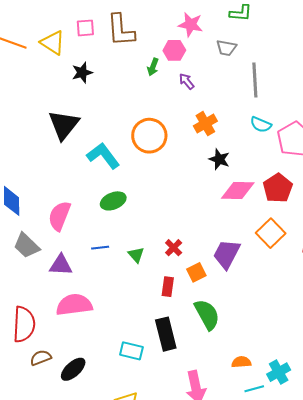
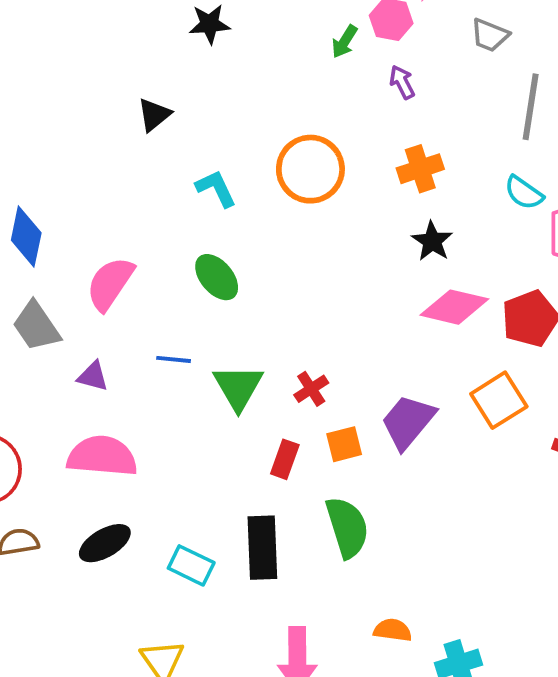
black triangle: (64, 125) -> (154, 115), size x0.6
cyan L-shape: (103, 156) -> (216, 188), size x0.7
green ellipse: (113, 201) -> (217, 277), turned 60
green triangle: (136, 255) -> (238, 387), size x1.6
purple triangle: (61, 265) -> (93, 376), size x0.7
black ellipse: (73, 369) -> (105, 543), moved

